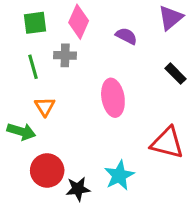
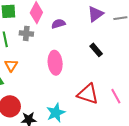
purple semicircle: (126, 36) -> (58, 24), moved, turned -48

